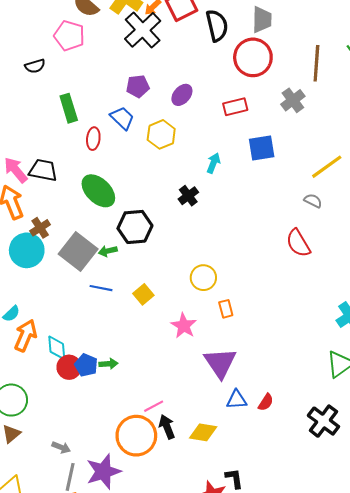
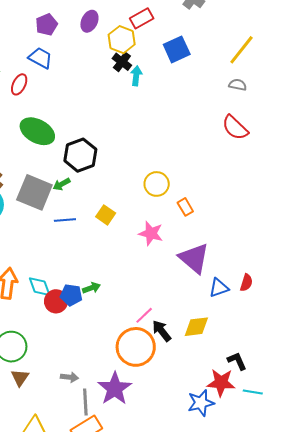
yellow hexagon: (161, 134) -> (122, 40), moved
red ellipse: (93, 139) -> (19, 84), turned 35
black cross: (188, 196) -> (122, 62), moved

